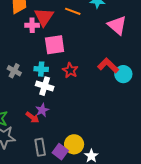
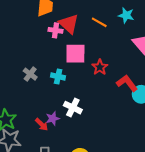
red triangle: (44, 17) -> (69, 24), turned -30
red star: (70, 70) -> (100, 67), moved
white cross: (45, 86) -> (73, 108), moved

